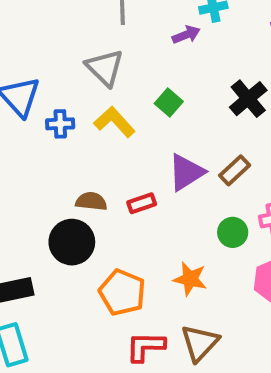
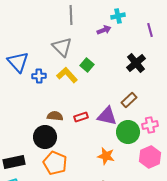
green square: (169, 103) -> (87, 65), moved
purple triangle: (186, 172) -> (107, 116), moved, turned 45
green circle: (233, 232) -> (128, 132), size x1.5
orange pentagon: (122, 292) -> (55, 163), moved

